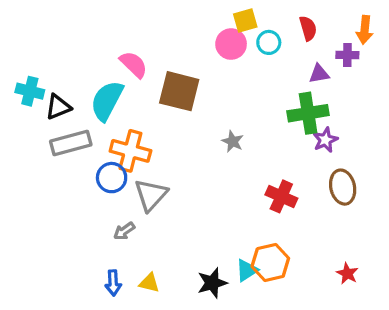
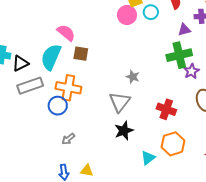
brown square: (179, 91) -> (81, 54), moved, size x0.6
gray triangle: (151, 195) -> (120, 102), moved
orange hexagon: (270, 262) -> (173, 144), moved
black star: (212, 283) -> (124, 131), moved

